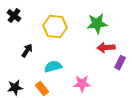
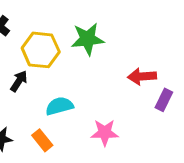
green star: (97, 24) -> (87, 39), moved
yellow hexagon: (55, 27) -> (41, 50), moved

